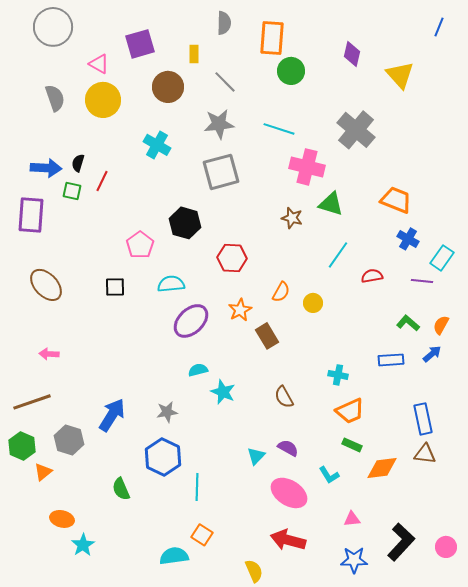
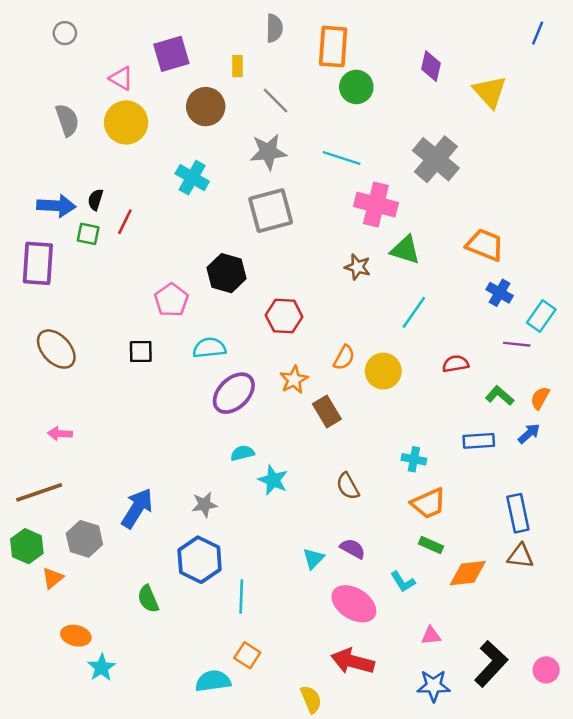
gray circle: (53, 27) -> (65, 33), size x0.5
red semicircle: (372, 276) -> (456, 364), moved
yellow circle: (313, 303) -> (383, 371), size x1.5

